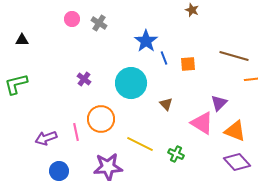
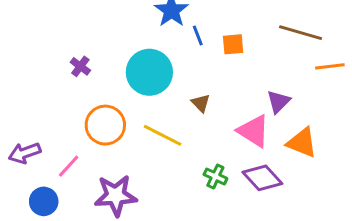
pink line: (76, 132) -> (69, 166), moved, turned 54
yellow line: (140, 144) -> (163, 135), moved
purple diamond: (237, 162) -> (262, 178), moved

